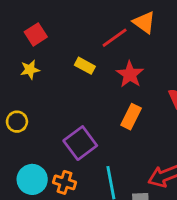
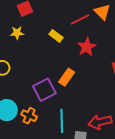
orange rectangle: (131, 117) -> (67, 77), moved

